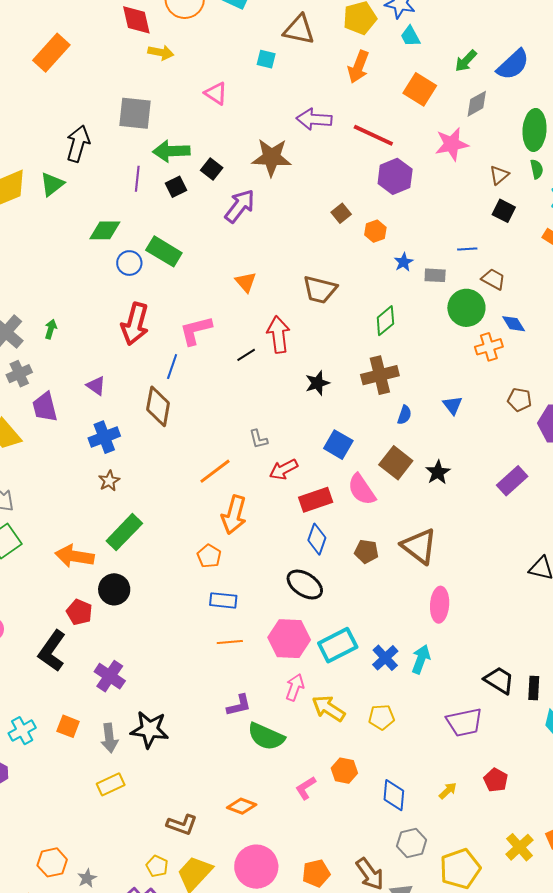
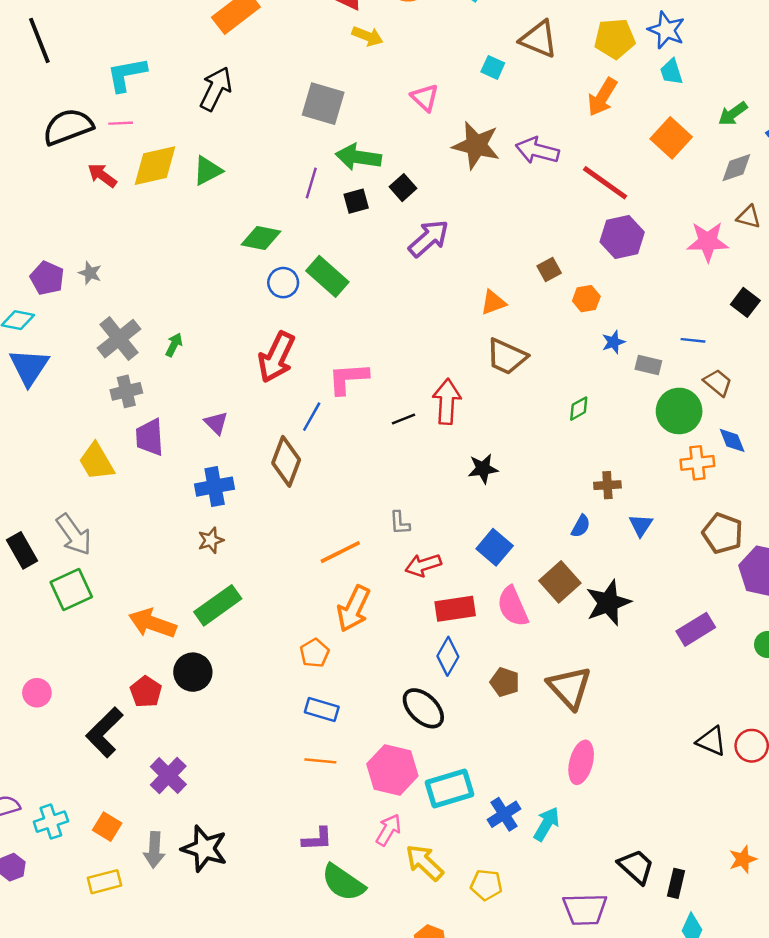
black arrow: (78, 144) -> (216, 89), moved
pink star: (452, 144) -> (708, 242), moved
brown star: (272, 157) -> (476, 145), moved
brown triangle: (499, 175) -> (749, 217), moved, turned 45
orange triangle: (246, 282) -> (493, 302), moved, turned 40
green diamond: (385, 321) -> (579, 409), size x0.7
brown cross: (380, 375) -> (607, 485), moved, size x0.6
brown pentagon: (520, 400) -> (723, 533), size x1.4
black star: (438, 472) -> (608, 603), size x1.5
yellow rectangle: (111, 784) -> (105, 882), moved

